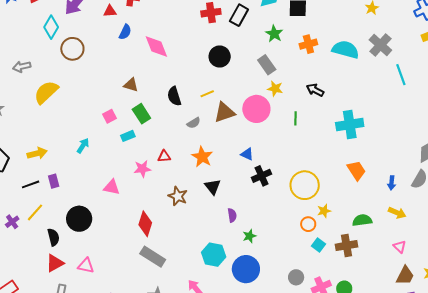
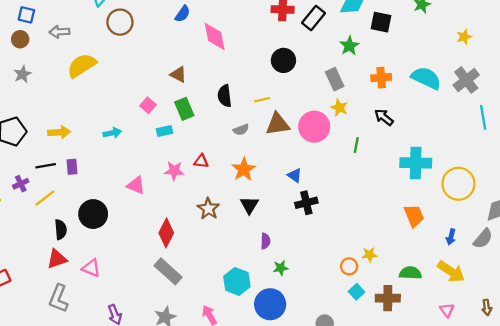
orange cross: (308, 44) -> (381, 78), moved
pink square: (110, 116) -> (148, 105), turned -32
cyan arrow: (83, 146) -> (112, 133), turned 35
yellow circle: (305, 185) -> (458, 184), moved
yellow arrow: (397, 213) -> (451, 271), size x1.4
purple cross: (12, 222) -> (21, 184), moved

